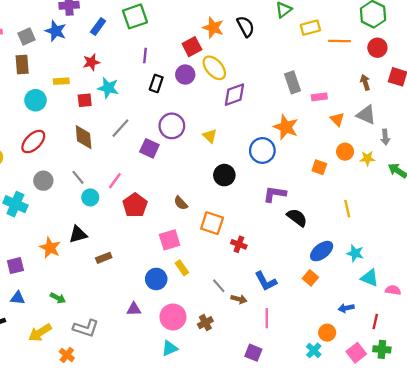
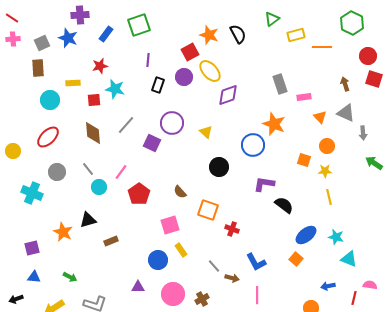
red circle: (377, 48) -> (368, 56), moved
yellow star: (367, 158) -> (325, 171), moved
pink semicircle: (393, 290) -> (370, 285), moved

